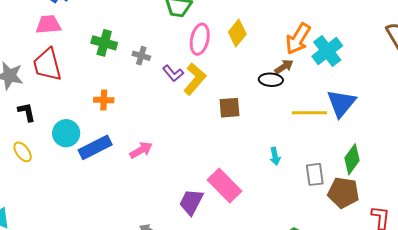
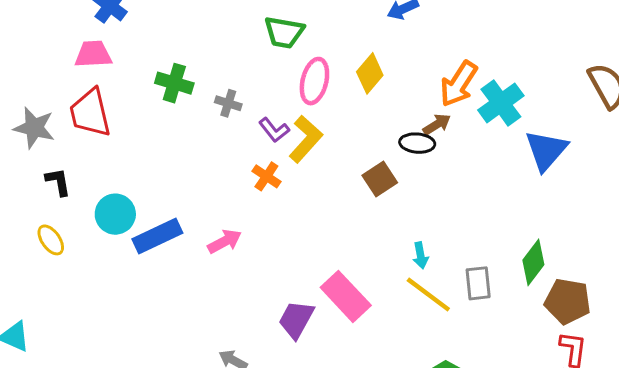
orange cross: (104, 100) -> (266, 176), moved, turned 30
blue triangle: (341, 103) -> (546, 150), moved
brown square: (230, 108) -> (380, 179), moved, turned -30
yellow line: (309, 113) -> (428, 295), moved, turned 36
brown pentagon: (343, 193) -> (568, 301), moved

